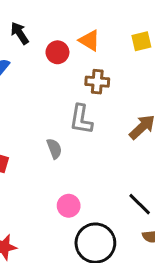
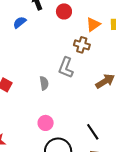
orange triangle: (90, 41) -> (93, 24), moved, turned 42
red circle: (57, 52) -> (64, 11), moved

